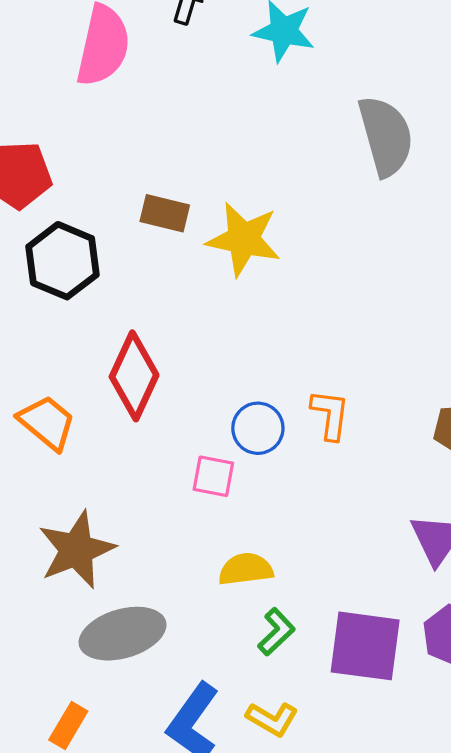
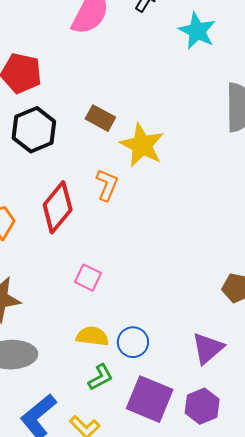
orange L-shape: (330, 415) -> (107, 185), moved
blue circle: (258, 428) -> (133, 342), moved

